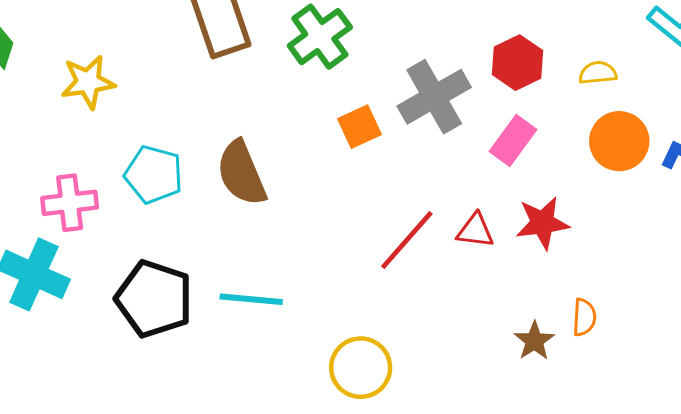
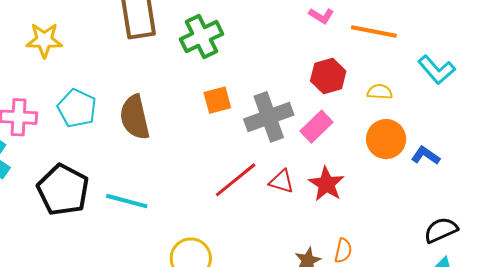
gray cross: (434, 97) -> (269, 117), moved
red star: (542, 223) -> (326, 184), turned 30

